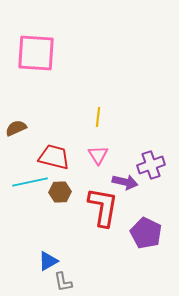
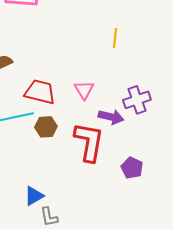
yellow line: (98, 117) -> (115, 38), moved
purple pentagon: (146, 233) -> (132, 168), size x0.7

